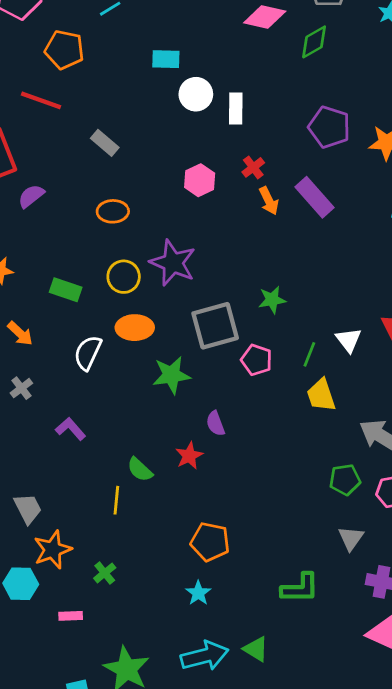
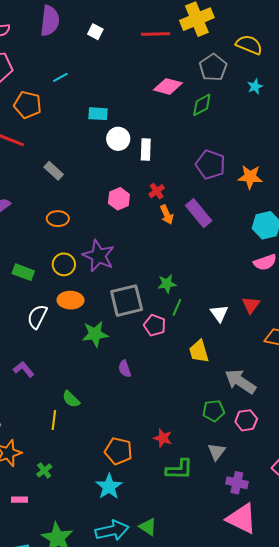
green line: (309, 354) -> (177, 307), moved
red star: (189, 456) -> (163, 438), moved, turned -30
green L-shape: (300, 588) -> (179, 469), moved
cyan star: (198, 593) -> (109, 487), size x1.5

